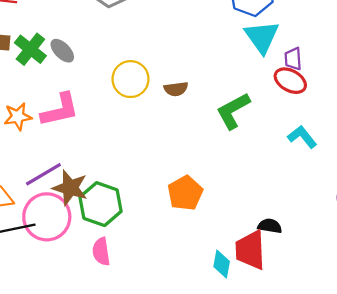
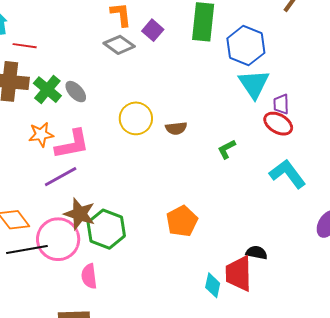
green L-shape: (233, 111) -> (227, 149), size x0.6
orange star: (18, 117) -> (41, 134), moved
cyan L-shape: (302, 137) -> (288, 174), size x1.4
purple line: (43, 174) -> (61, 177), moved
pink semicircle: (101, 252) -> (89, 276), moved

